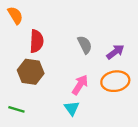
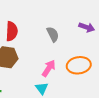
purple arrow: (115, 52) -> (87, 27), moved, turned 56

